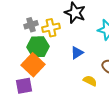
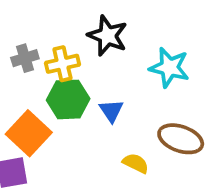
green hexagon: (38, 47) -> (68, 99), moved
blue triangle: (77, 53) -> (111, 111), turned -32

